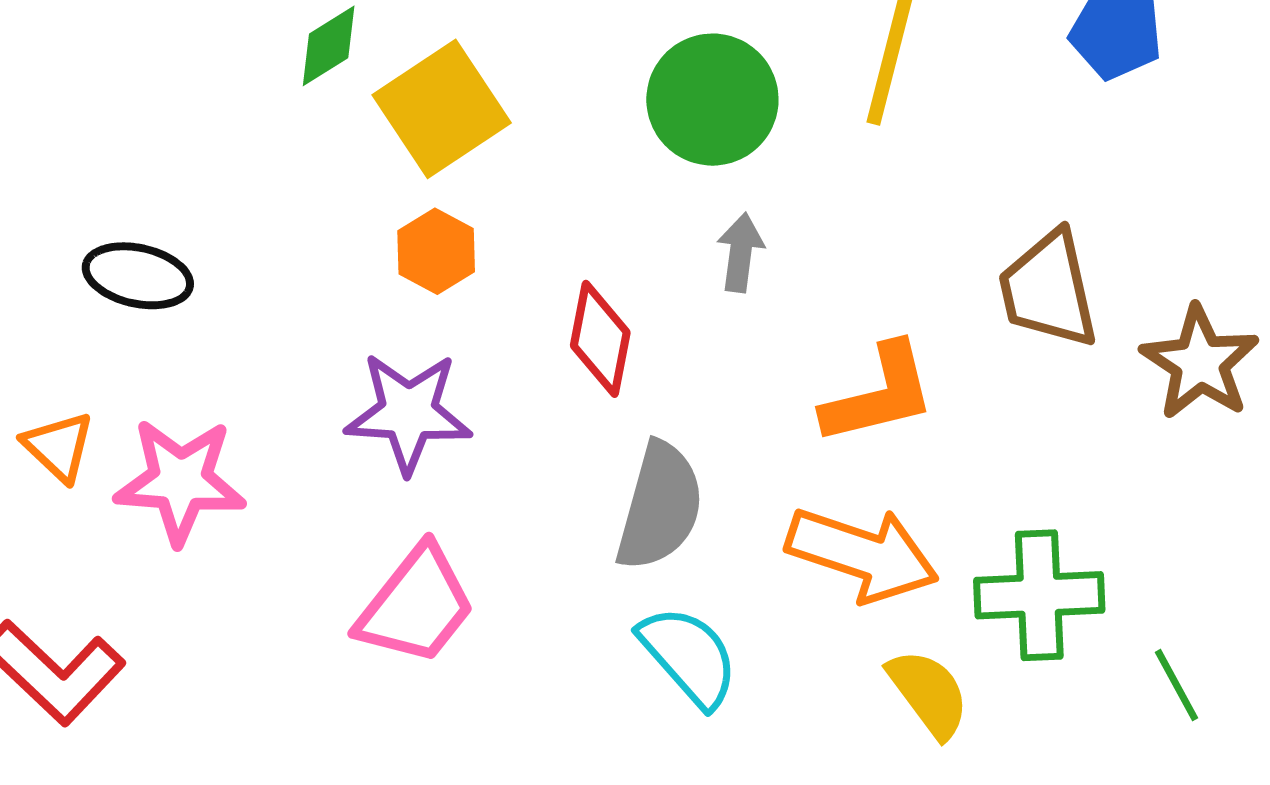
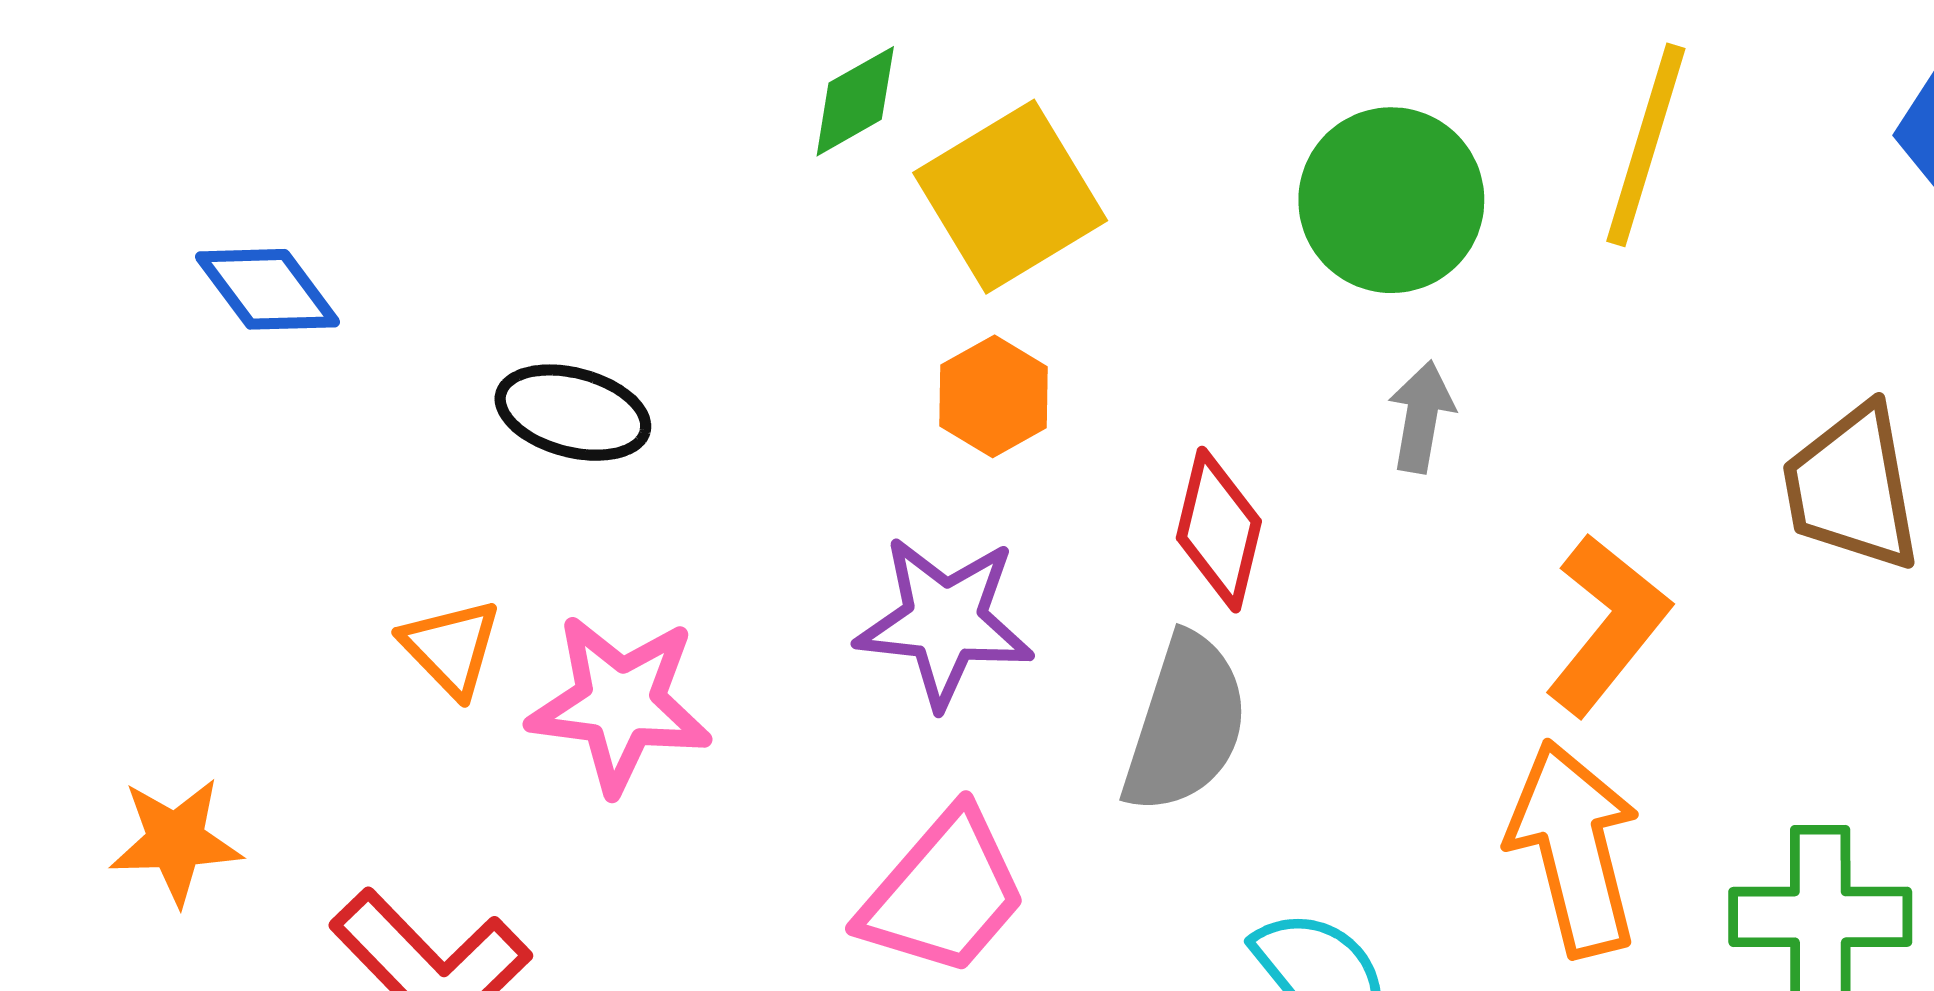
orange L-shape: (879, 394) -> (1607, 625), turned -40
gray semicircle: (660, 506) -> (1185, 724), moved
orange arrow: (862, 554) -> (1574, 848), turned -125

